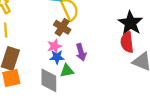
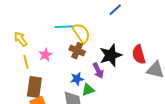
black star: (130, 23) -> (111, 55), moved, turned 30
pink star: (54, 46) -> (45, 55), moved

